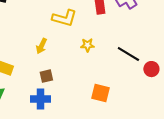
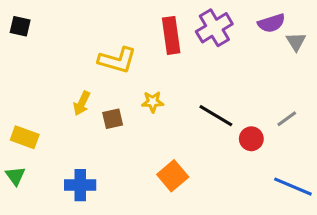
brown square: (46, 76) -> (113, 119), moved
orange square: (100, 93) -> (173, 176), turned 36

